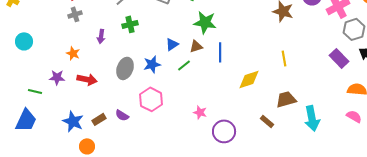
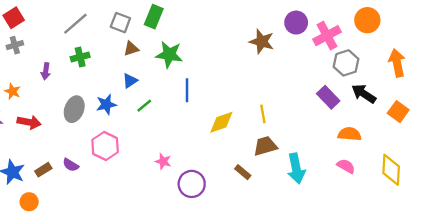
brown triangle: (196, 46) -> (131, 49), moved
yellow line: (284, 58) -> (263, 114), moved

